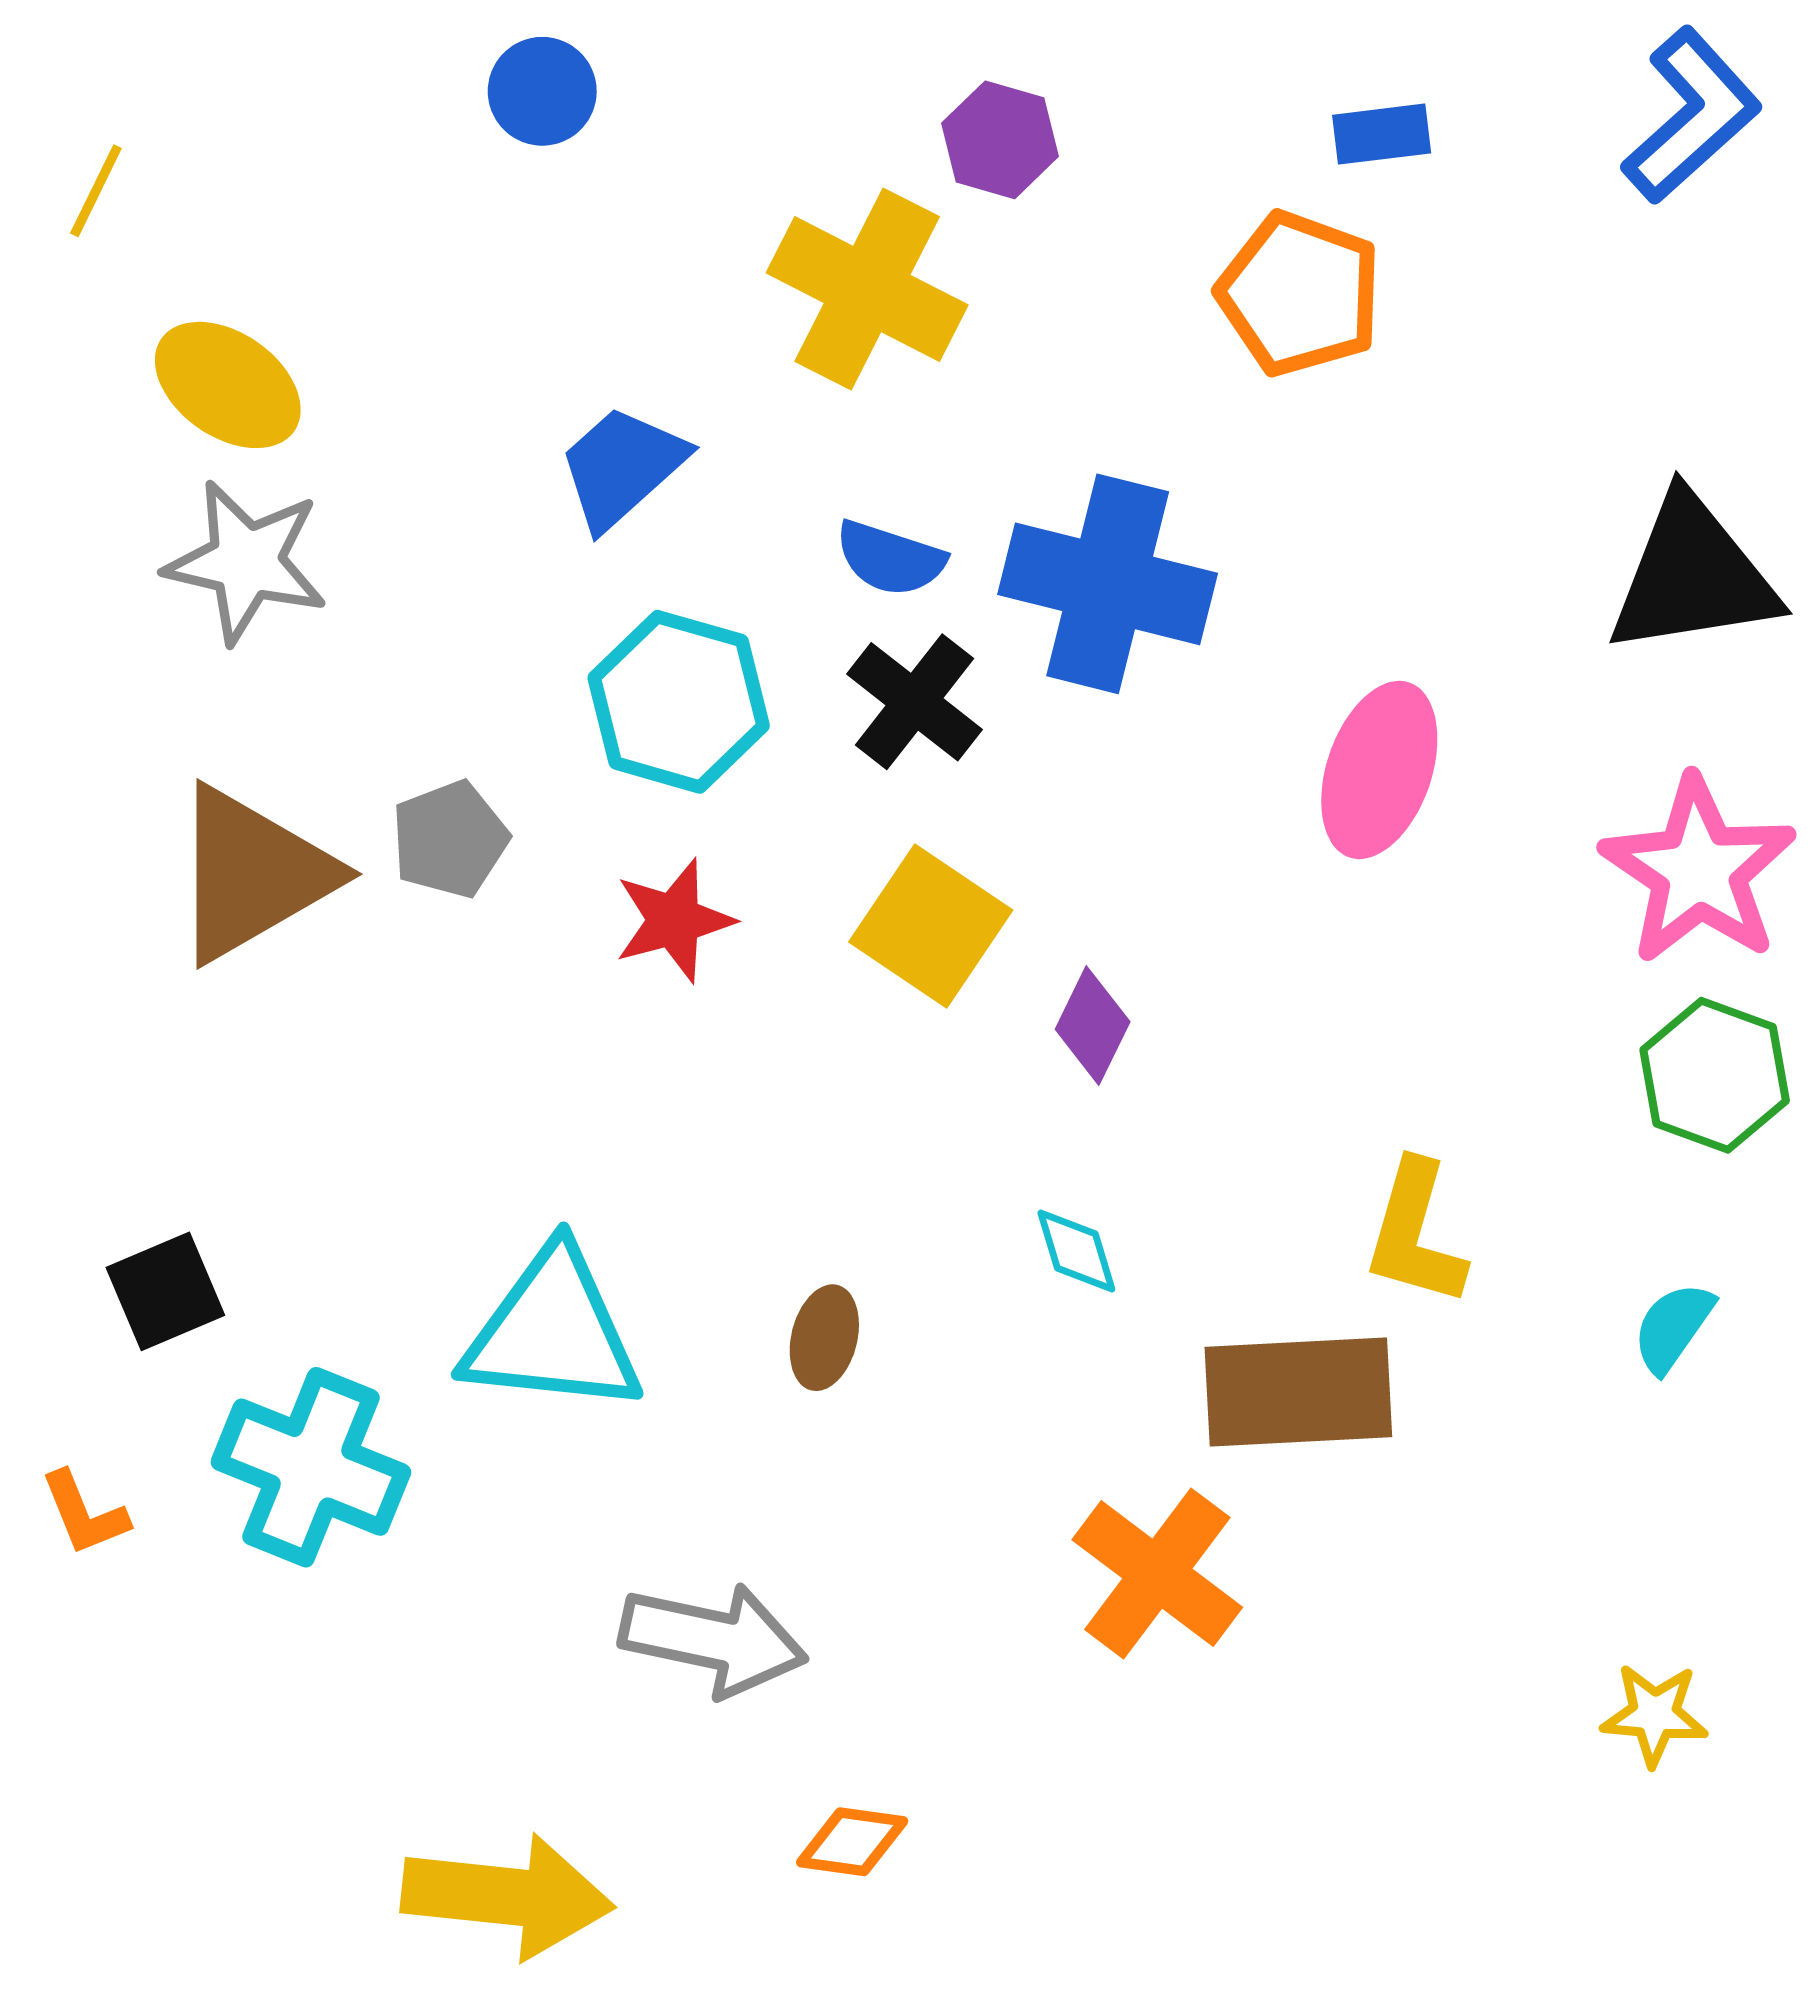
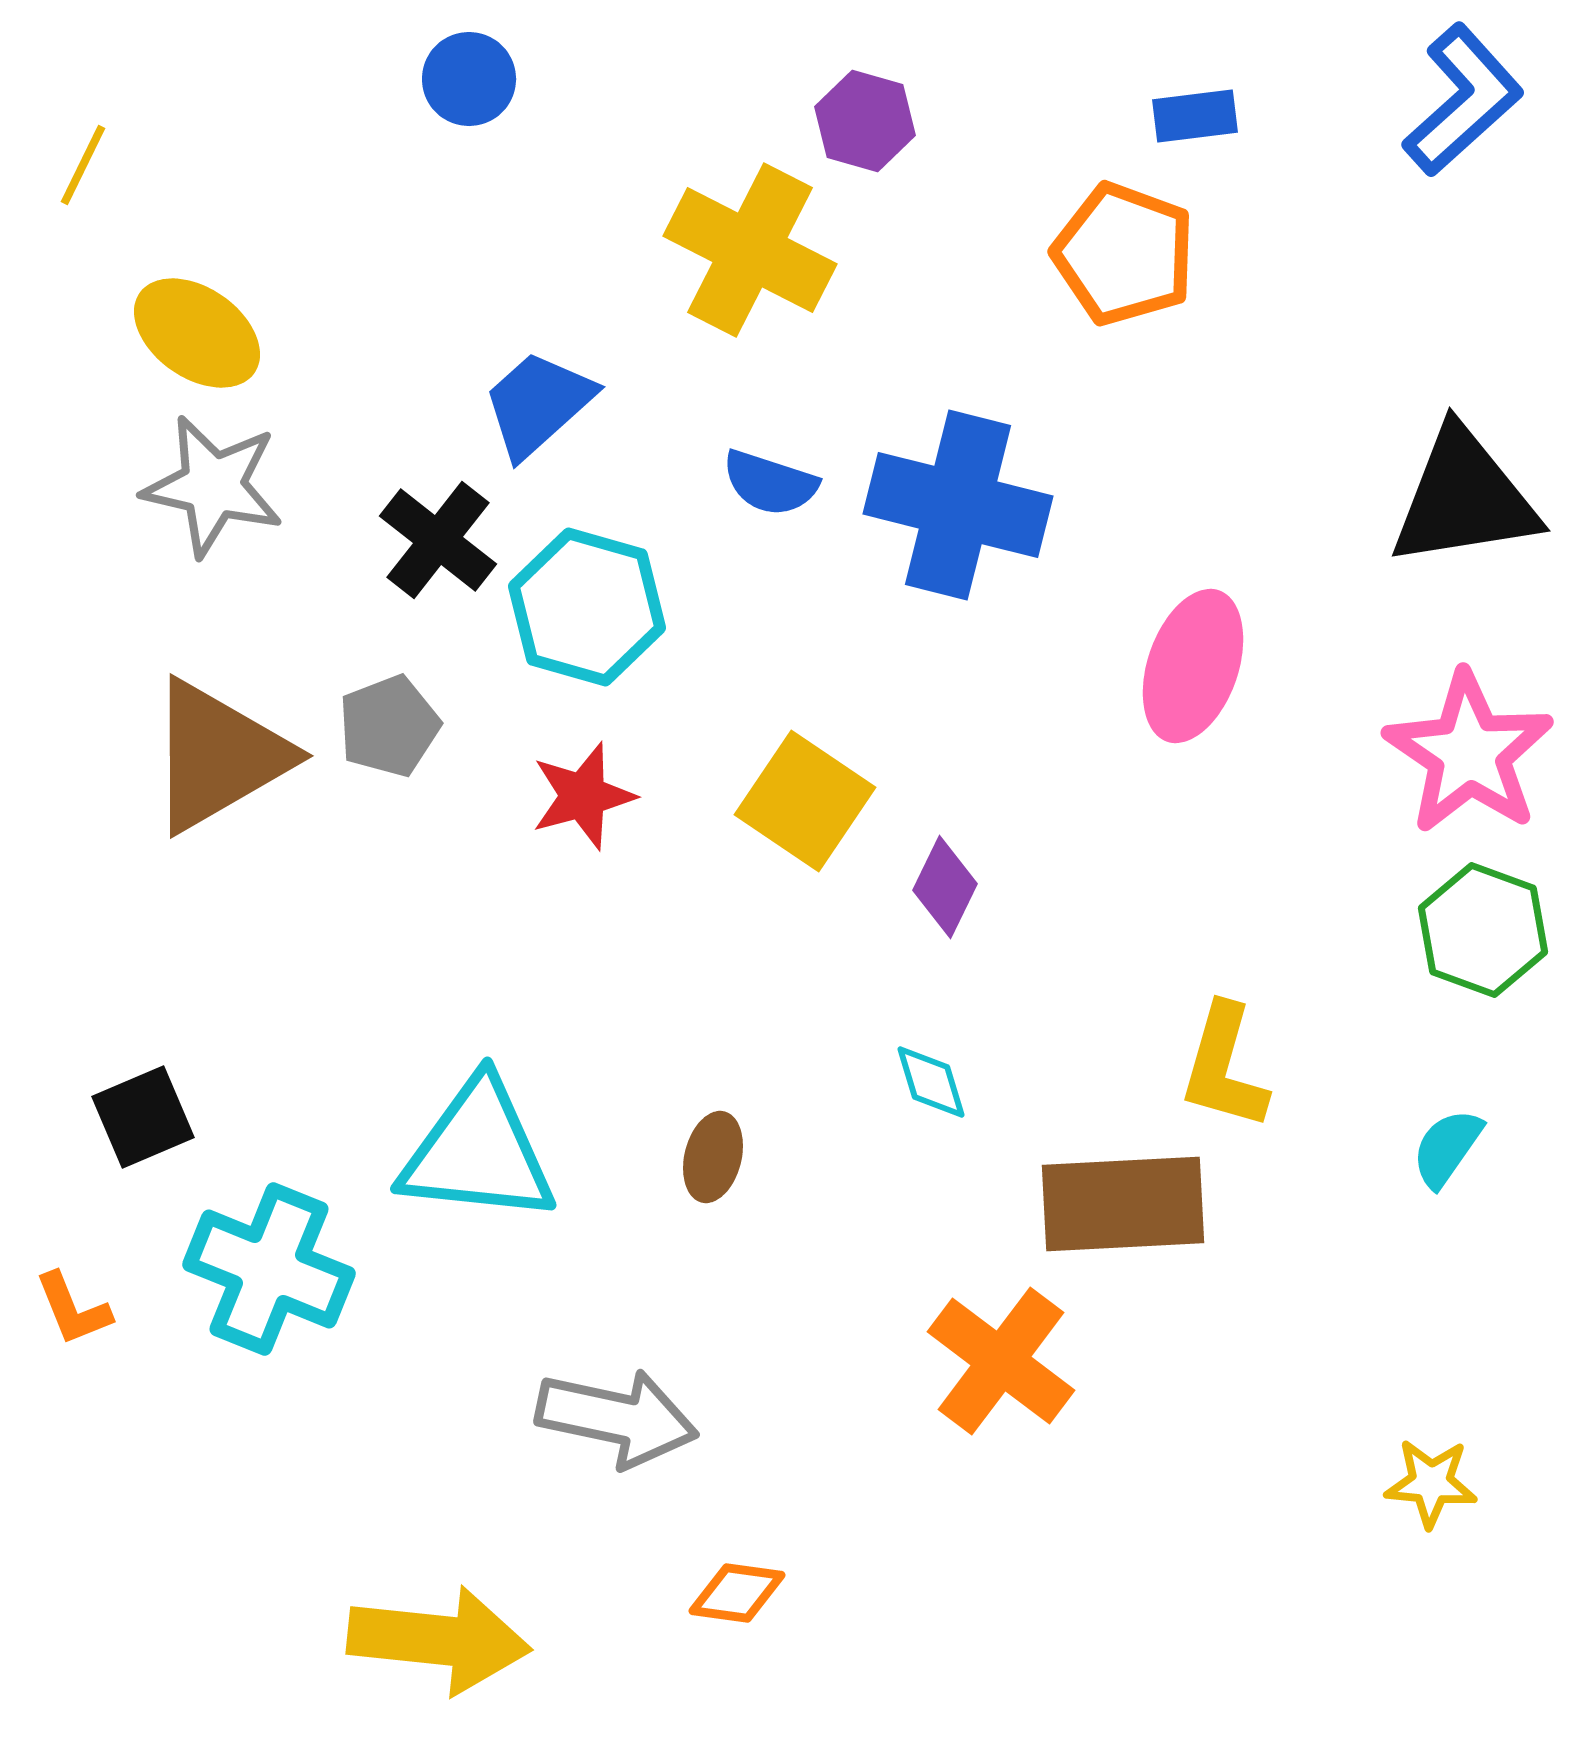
black cross: (915, 702) -> (438, 540), moved

